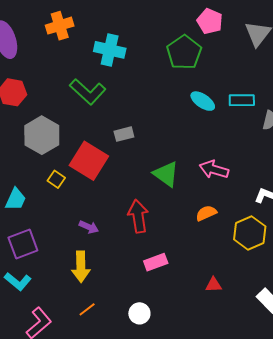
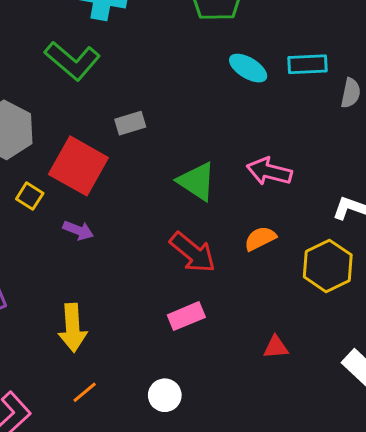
red arrow: (138, 216) -> (193, 252), moved, turned 140
purple arrow: (89, 227) -> (78, 230), moved

